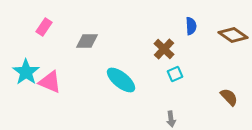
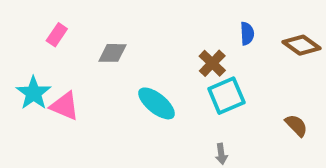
cyan square: (175, 74) -> (226, 96), size x1.8

